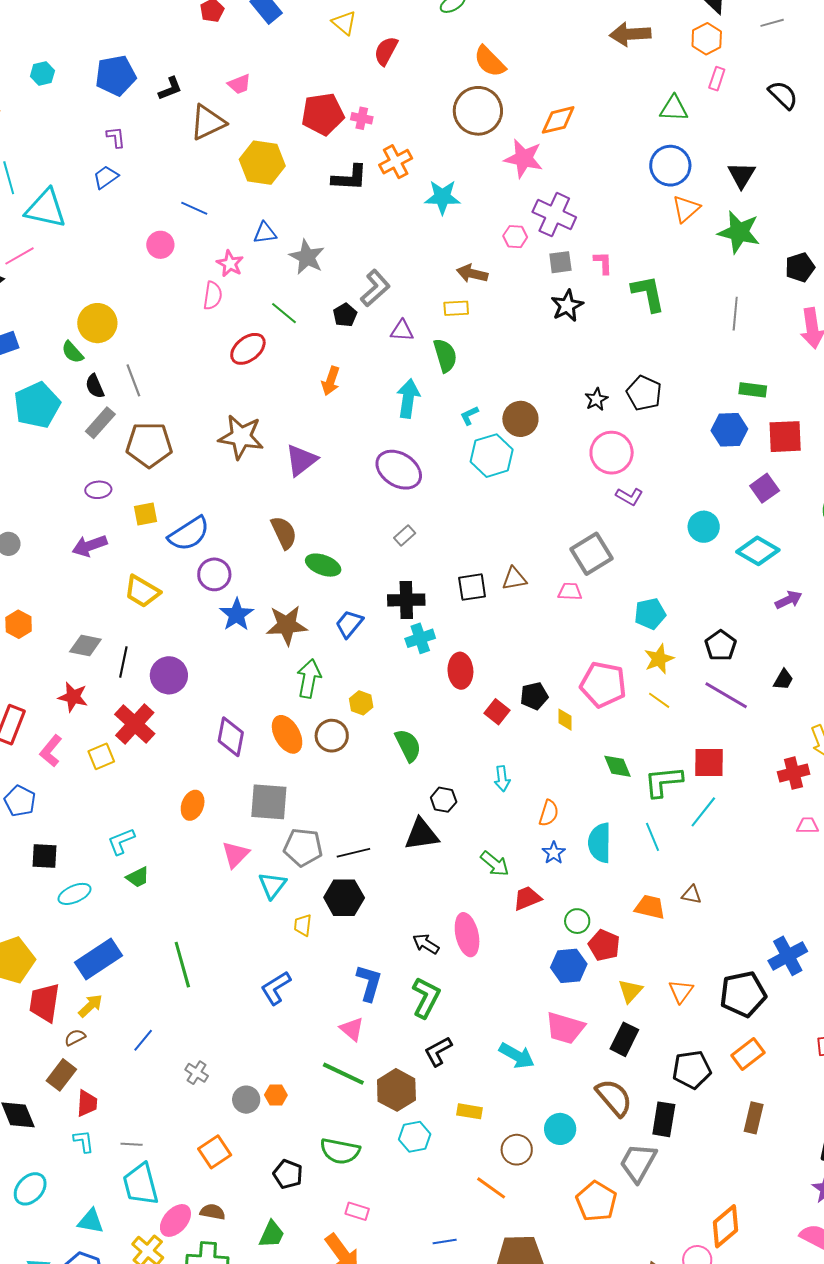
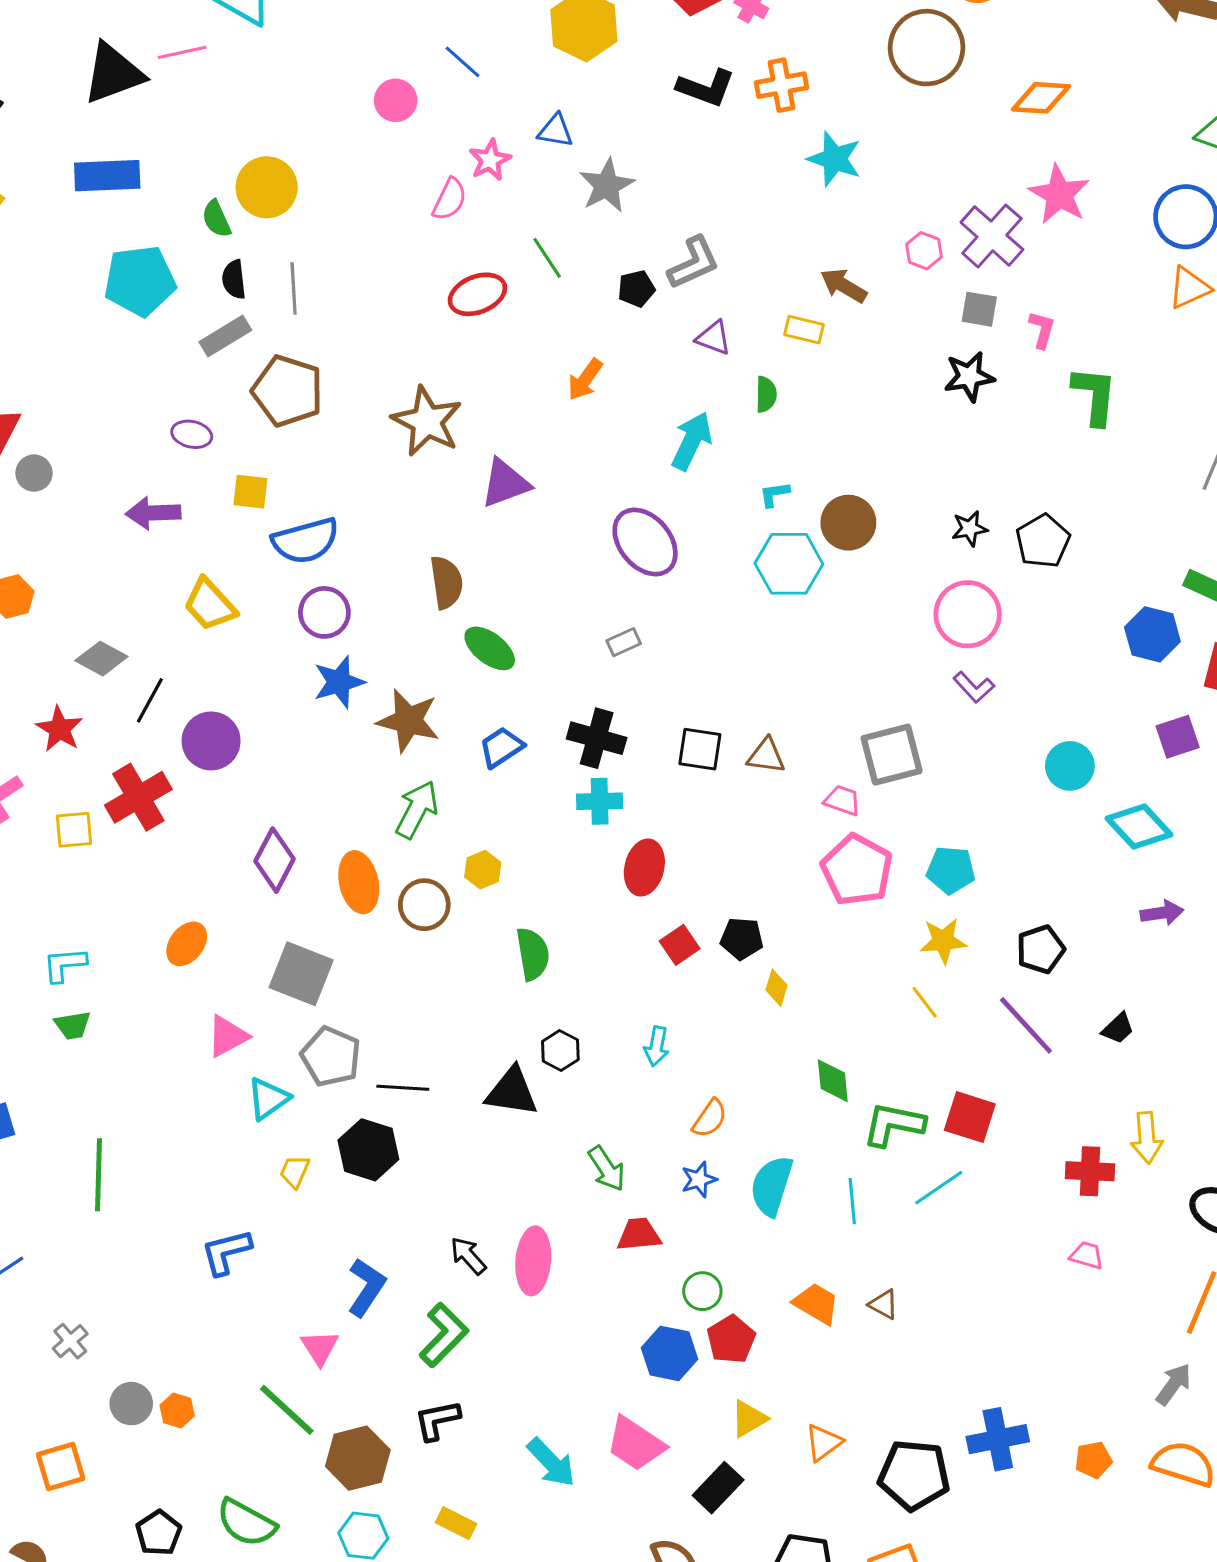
pink star: (524, 158) -> (1059, 194), moved
green semicircle: (445, 355) -> (766, 394), size x0.7
pink pentagon: (603, 685) -> (857, 870), moved

